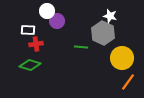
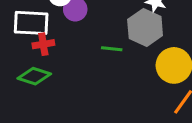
white rectangle: (28, 30) -> (31, 23), size x1.6

